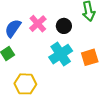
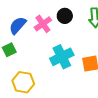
black circle: (64, 26) -> (65, 16), moved

